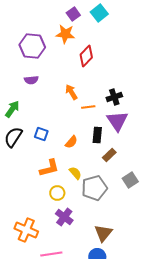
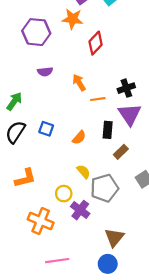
purple semicircle: (31, 80) -> (45, 72), moved
orange L-shape: (49, 168) -> (25, 178), moved
purple cross: (64, 217) -> (80, 210), moved
orange cross: (26, 230) -> (41, 221), moved

